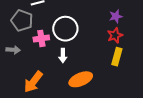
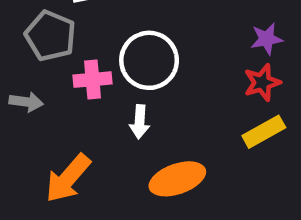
yellow rectangle: (117, 57) -> (264, 132), turned 42

